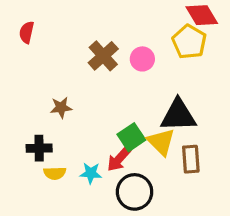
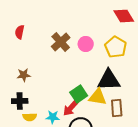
red semicircle: (27, 32) -> (20, 32), moved
yellow pentagon: (189, 42) -> (116, 47), moved
brown star: (61, 107) -> (24, 75), moved
yellow triangle: (161, 142) -> (98, 97), turned -36

